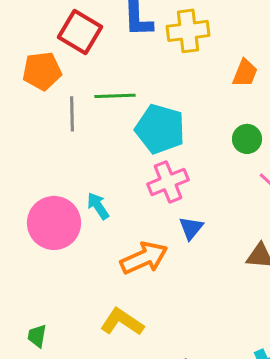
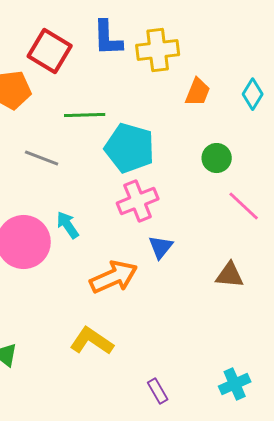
orange trapezoid: (245, 73) -> (198, 92), moved
gray line: (72, 114) -> (42, 158), moved, turned -68

